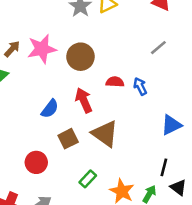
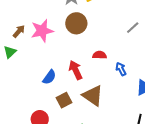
brown circle: (80, 57) -> (76, 23), moved
blue arrow: (140, 86) -> (121, 69), moved

